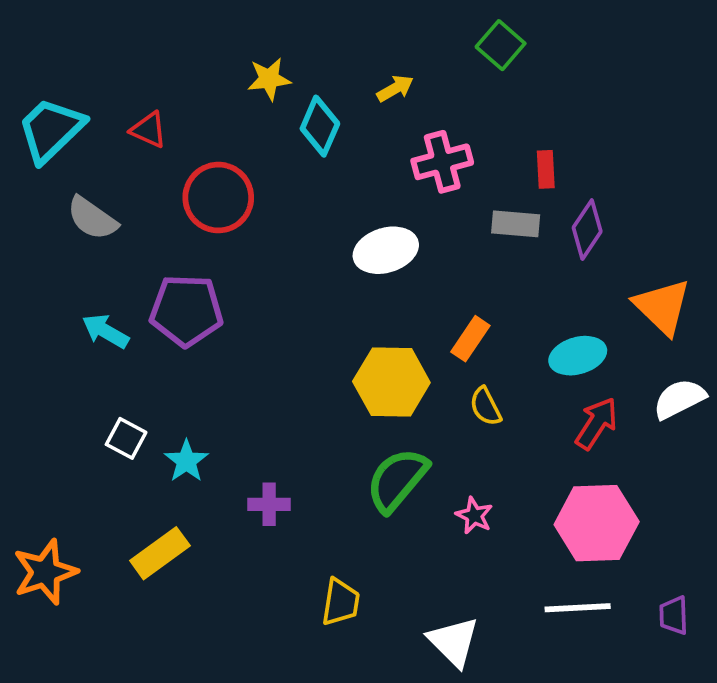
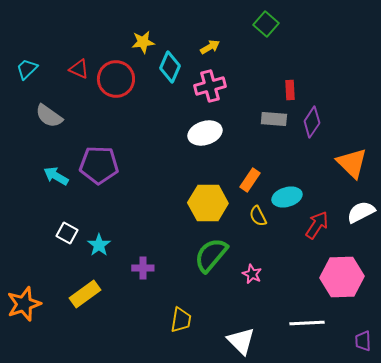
cyan trapezoid: (51, 130) -> (27, 69), size x0.6
pink cross: (442, 162) -> (210, 86), moved
red circle: (218, 198) -> (116, 79), moved
cyan ellipse: (578, 356) -> (287, 197), moved
pink hexagon: (597, 523) -> (342, 277), moved
purple trapezoid: (674, 615) -> (363, 341), moved

